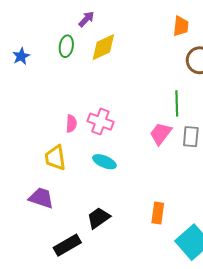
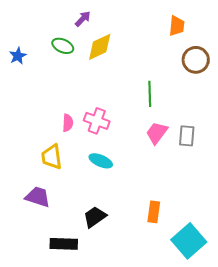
green ellipse: (66, 46) -> (63, 46), turned -75
green line: (177, 103) -> (150, 94), moved
black rectangle: (67, 245) -> (64, 244), turned 32

